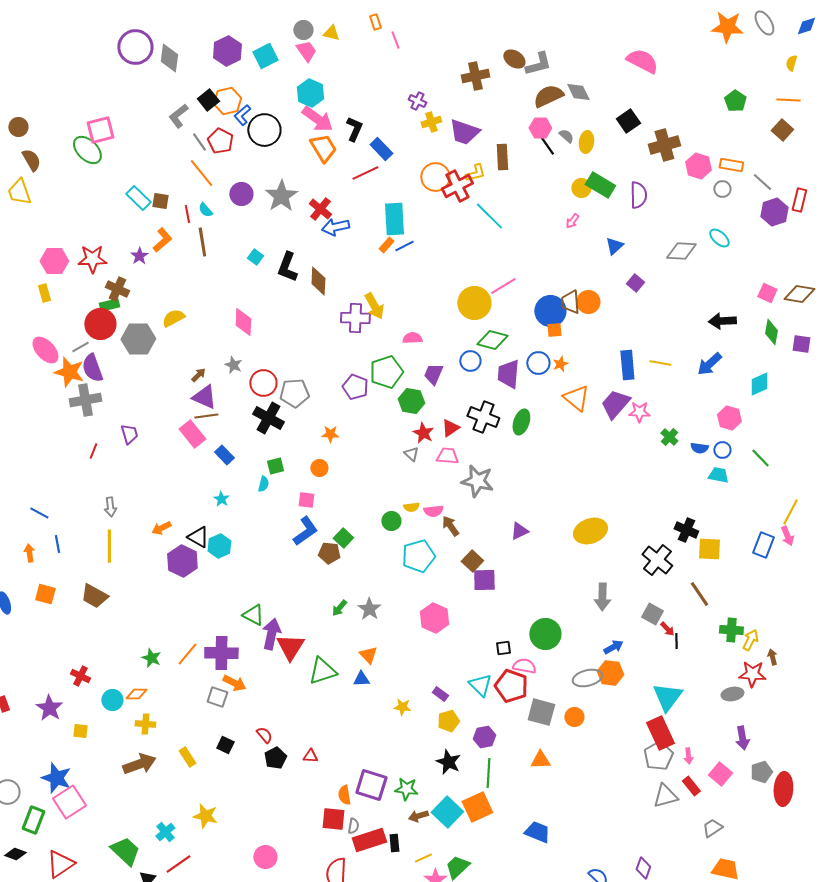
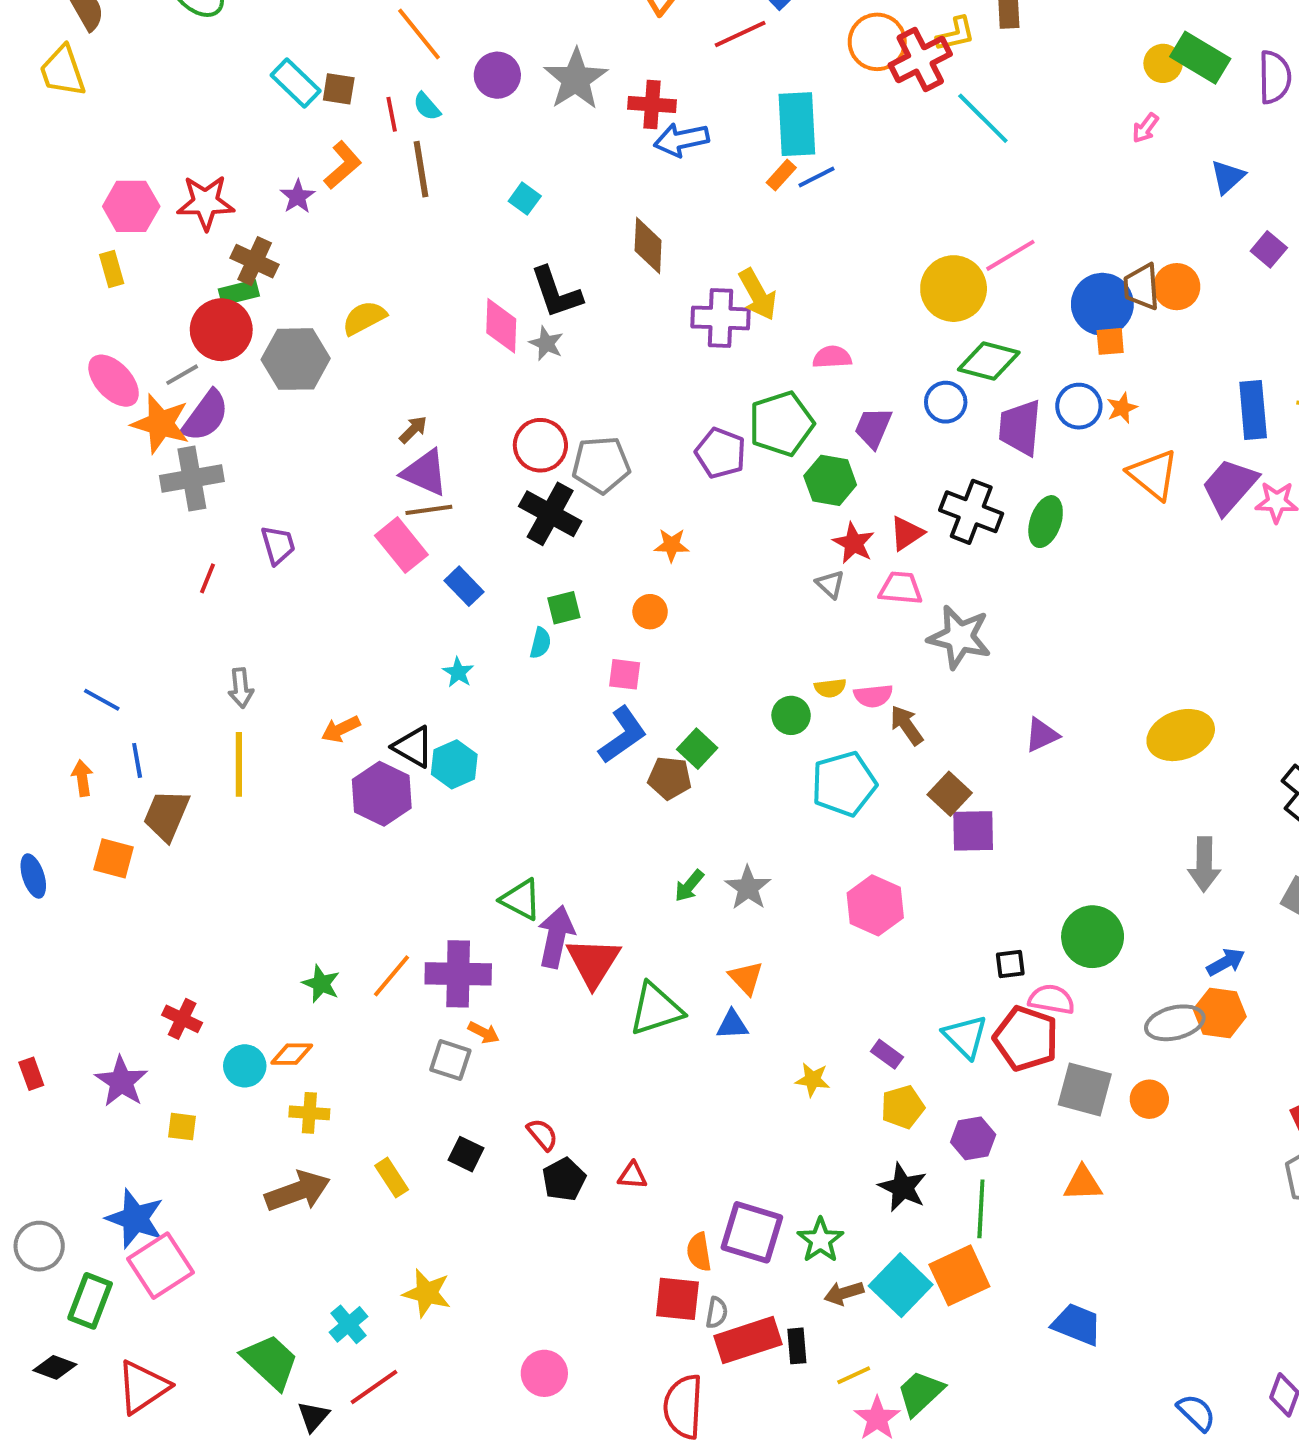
red cross: (320, 209) -> (652, 105), turned -35
black L-shape: (287, 267) -> (556, 292), moved, turned -40
gray star: (233, 365) -> (546, 343), moved
purple semicircle: (92, 368) -> (206, 416), turned -124
brown trapezoid: (94, 596) -> (166, 815), moved, turned 84
orange arrow: (234, 683) -> (484, 1033), size x0.7
green star: (406, 789) -> (820, 1240), turned 30

